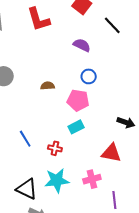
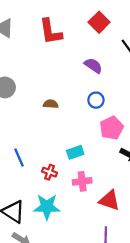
pink pentagon: (78, 100) -> (112, 128), moved, turned 30
red triangle: (111, 153) -> (109, 200), moved
pink cross: (92, 179) -> (82, 181), moved

